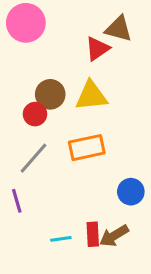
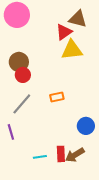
brown circle: (50, 94) -> (19, 62), moved
yellow triangle: (91, 96) -> (72, 50), moved
orange rectangle: (87, 148) -> (57, 97), size x0.6

